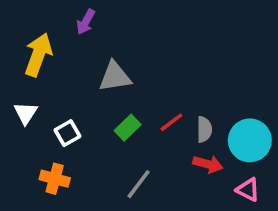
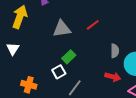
red line: (171, 122) -> (93, 25), moved
gray semicircle: (204, 129) -> (115, 51), moved
white square: (67, 133) -> (59, 72), moved

